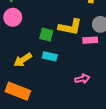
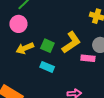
yellow L-shape: (70, 27) -> (71, 42), turned -55
yellow arrow: (23, 60) -> (25, 48), moved

